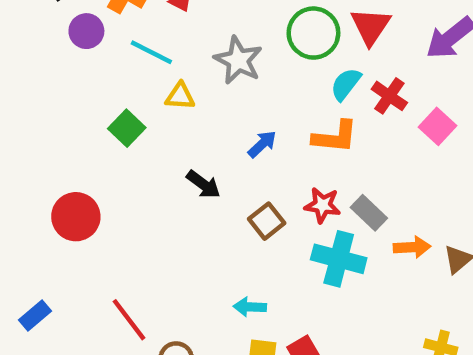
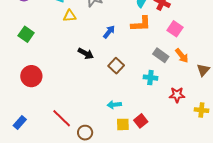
pink square: (438, 126) -> (175, 29), moved
green square: (127, 128) -> (26, 34), moved
red star: (323, 205) -> (177, 95), moved
orange arrow: (412, 247) -> (182, 56), moved, turned 63
cyan cross: (339, 259) -> (150, 78), size x0.6

